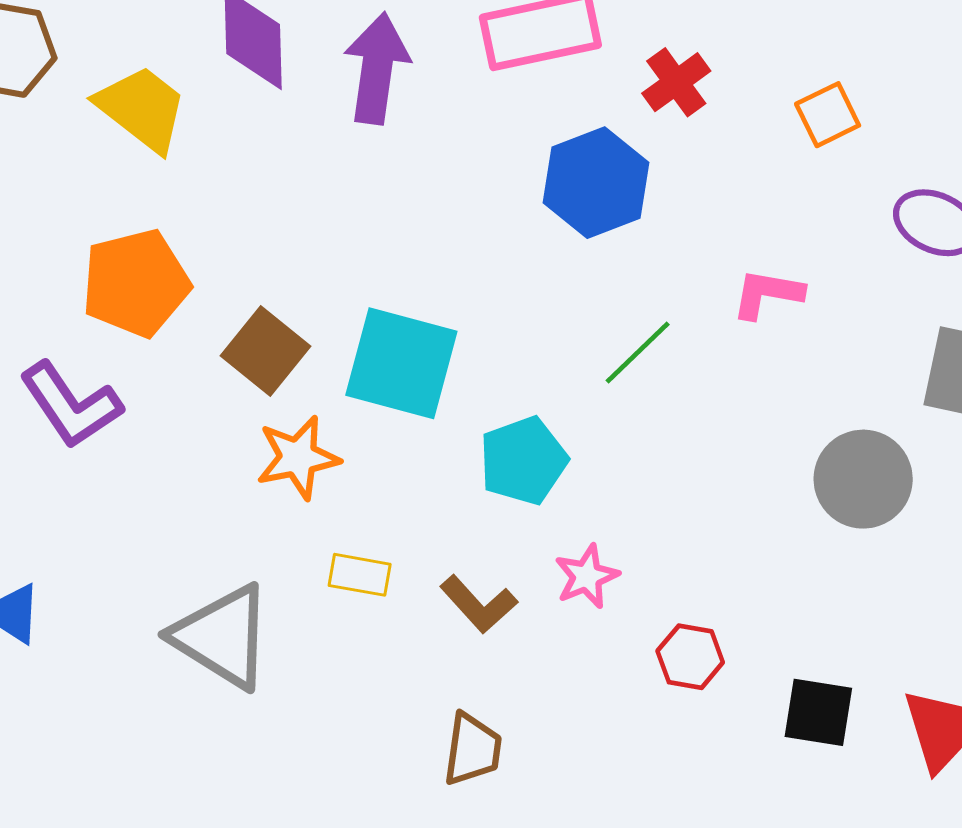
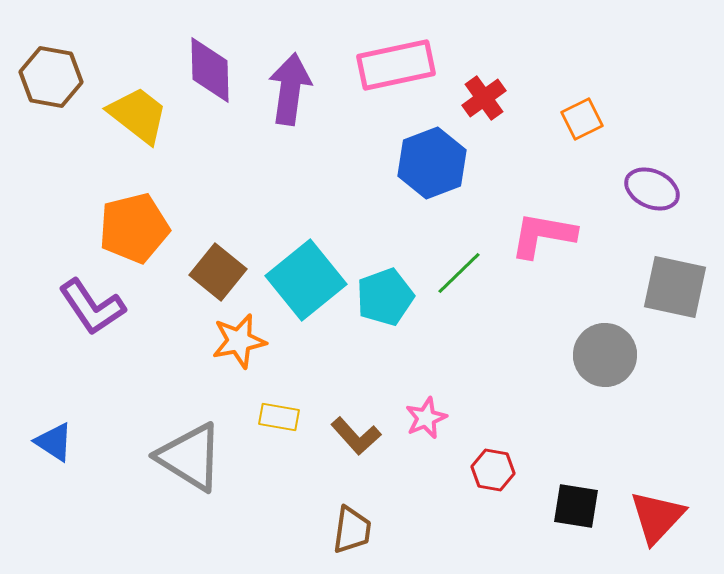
pink L-shape: (767, 294) -> (543, 235), size x1.4
cyan square: (401, 363) -> (306, 280), turned 36
cyan pentagon: (523, 461) -> (385, 297), moved

